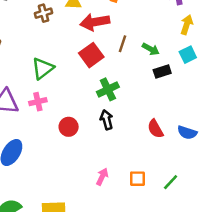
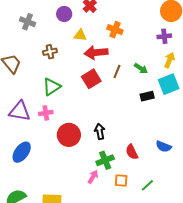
brown cross: (44, 13) -> (50, 52), moved
green arrow: (151, 49) -> (141, 68), moved
cyan square: (188, 55) -> (169, 84), size x1.5
green cross: (108, 89) -> (105, 160), moved
red circle: (69, 127) -> (69, 135), size x1.5
red semicircle: (155, 129) -> (132, 152), moved

